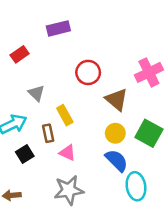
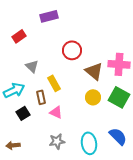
pink cross: (149, 72) -> (119, 64), moved, turned 30
blue semicircle: (117, 160) -> (118, 136), moved
cyan ellipse: (136, 186) -> (89, 143), moved
gray star: (69, 190) -> (57, 141), size x0.7

